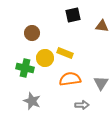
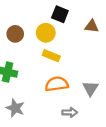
black square: (73, 15) -> (60, 14), turned 35
yellow circle: (45, 58) -> (46, 33), moved

